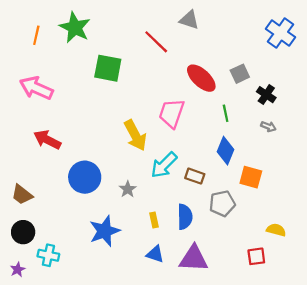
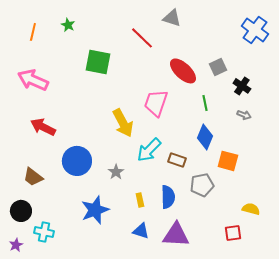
green star: (75, 28) -> (68, 25), size x0.5
brown trapezoid: (22, 195) -> (33, 177), moved

